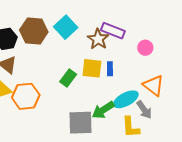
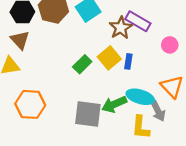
yellow square: (92, 68) -> (109, 58), turned 35
orange hexagon: (26, 96) -> (30, 104), moved
cyan ellipse: (126, 99) -> (140, 97), turned 35

